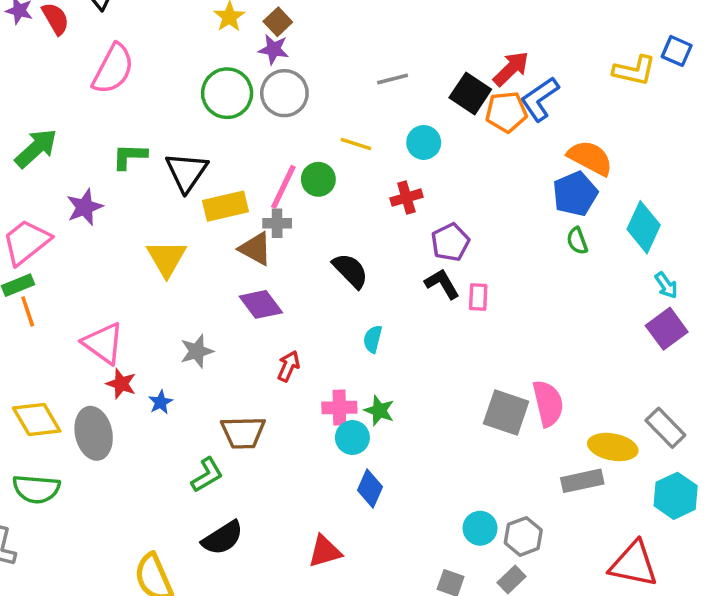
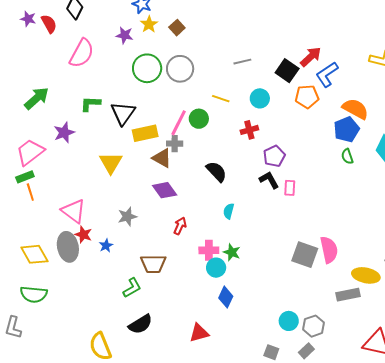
purple star: (274, 49) -> (125, 35), moved
orange pentagon: (506, 112) -> (307, 97), moved
gray ellipse: (94, 433) -> (68, 247), moved

